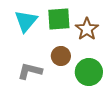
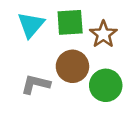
brown circle: (61, 56) -> (72, 66), size x1.4

